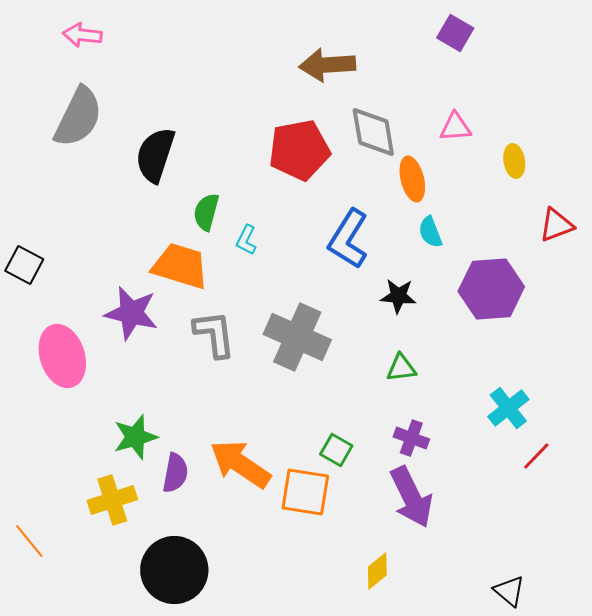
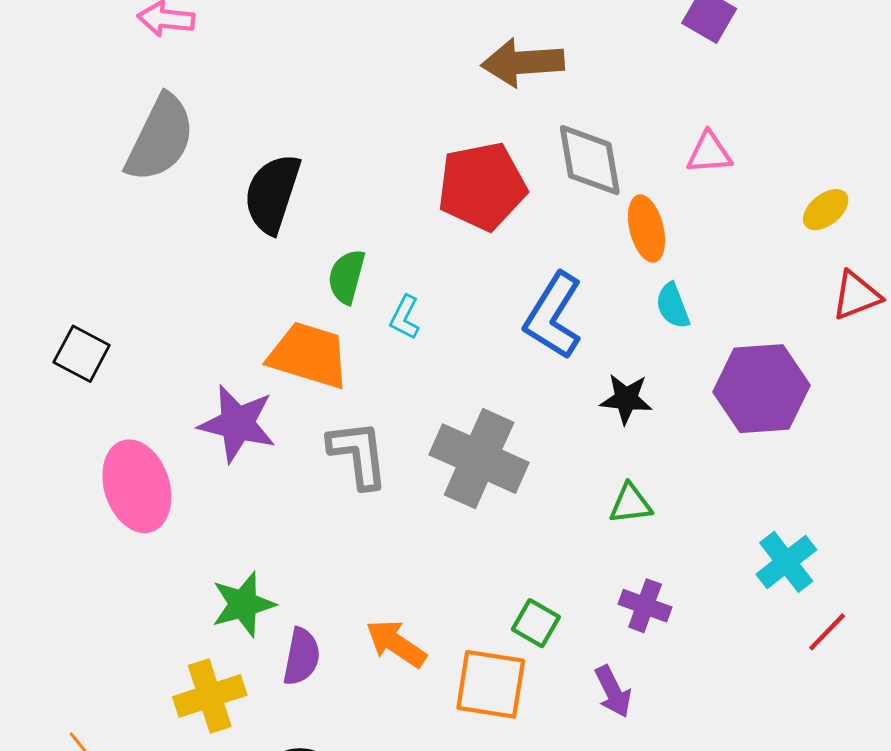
yellow ellipse: (514, 161) -> (826, 210), moved, turned 60
orange arrow: (240, 464) -> (396, 644), size x0.7
purple arrow: (411, 497) -> (613, 692), moved, size x0.6

